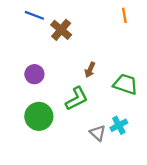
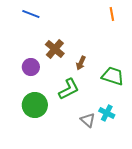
brown cross: (61, 30) -> (55, 49), moved
cyan cross: (119, 125) -> (107, 113), turned -35

